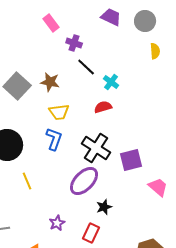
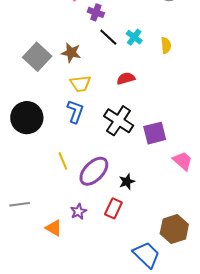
yellow semicircle: (155, 51) -> (166, 45), moved
cyan cross: (111, 82) -> (134, 37), moved
yellow line: (27, 181) -> (63, 161), moved
purple ellipse: (84, 181) -> (94, 171), moved
purple star: (57, 223) -> (78, 211), moved

